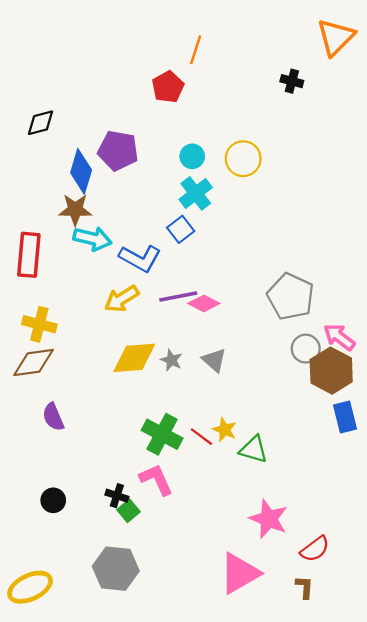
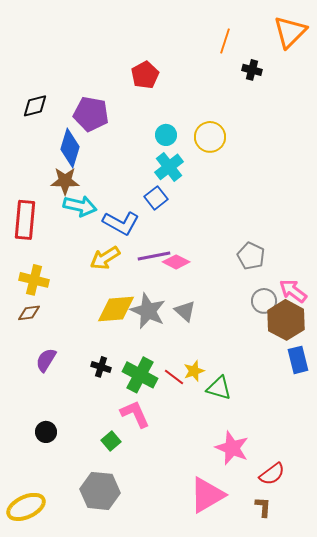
orange line: (196, 50) -> (225, 41), moved
purple pentagon: (118, 151) -> (91, 114), moved
gray pentagon: (291, 296) -> (251, 256), size x0.7
gray star: (171, 360) -> (148, 311), size x1.8
brown diamond: (34, 362) -> (29, 313), size x0.6
purple semicircle: (53, 417) -> (46, 360), turned 55
yellow star: (225, 430) -> (194, 371), turned 30
black cross: (117, 496) -> (101, 367), moved

